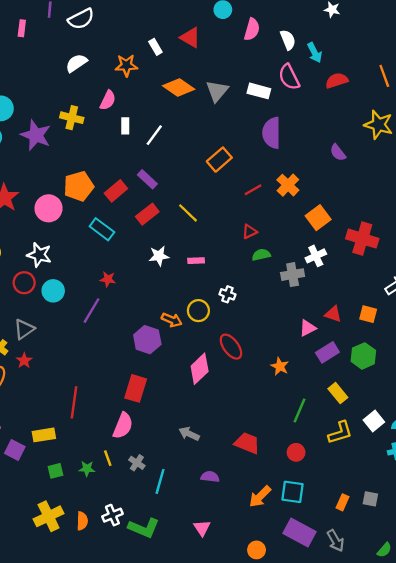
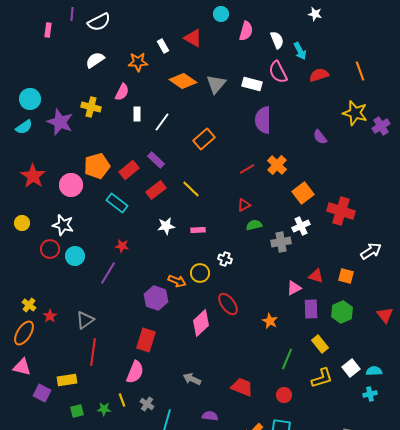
orange rectangle: (219, 160) -> (204, 139), moved
gray triangle: (24, 329) -> (85, 320), moved
purple rectangle: (327, 352) -> (311, 309), turned -60

